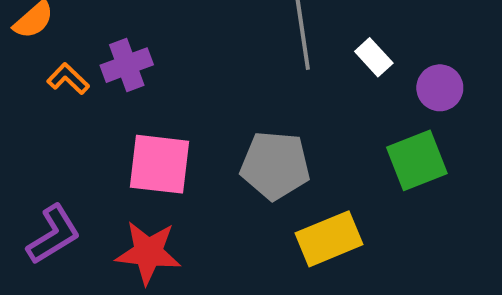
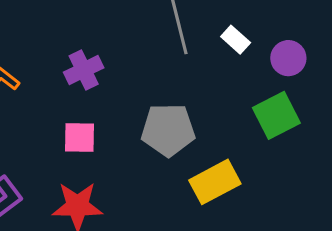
purple cross: (127, 65) -> (84, 70), moved
pink square: (159, 164) -> (80, 138), size x0.7

